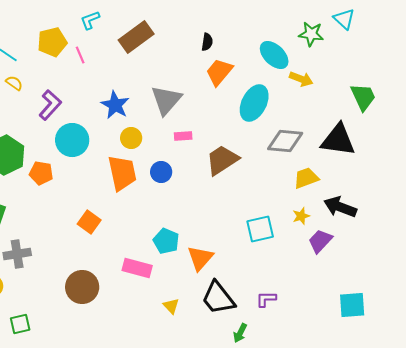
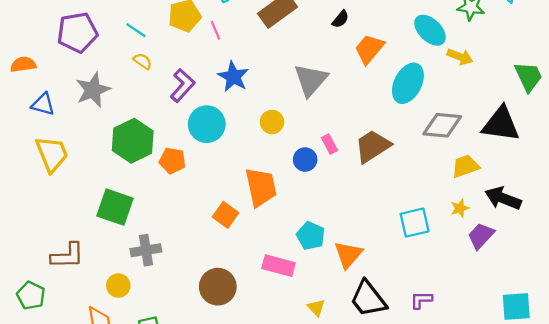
black semicircle: (207, 42) -> (340, 19), moved, turned 30
blue star: (115, 105) -> (233, 77), moved
pink rectangle: (183, 136) -> (329, 144), moved, turned 66
orange trapezoid: (122, 173) -> (261, 187), moved

